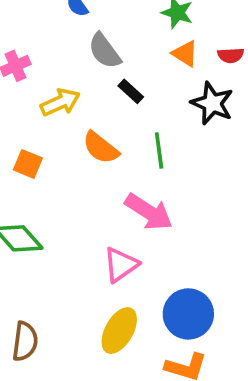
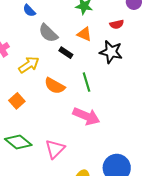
orange triangle: (185, 54) -> (84, 34), moved
orange square: (28, 164) -> (17, 101), turned 35
pink triangle: (121, 265) -> (55, 149), moved

